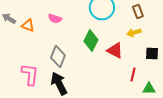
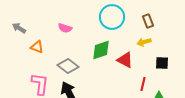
orange triangle: (28, 26) -> (37, 47), moved
green diamond: (91, 40) -> (101, 50), turned 45
gray diamond: (58, 56) -> (68, 66), turned -75

